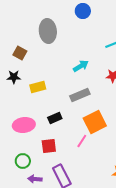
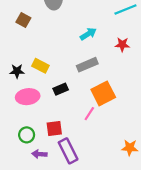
black star: (14, 77) -> (17, 71), moved
yellow rectangle: (38, 87) -> (40, 66), moved, turned 42
red square: (49, 146) -> (54, 129), moved

